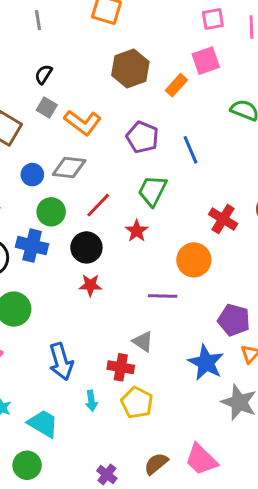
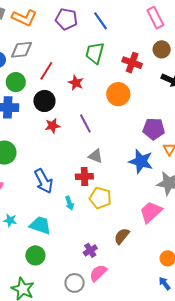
green trapezoid: (152, 191) -> (95, 53), moved
purple line: (163, 296) -> (85, 123), moved, turned 72
pink trapezoid: (201, 460) -> (151, 212), moved, turned 105
purple cross: (107, 474) -> (90, 250), turned 32

